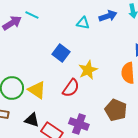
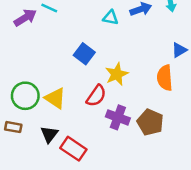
black triangle: (32, 120) -> (49, 134), turned 49
purple cross: (79, 124) -> (118, 117), moved

